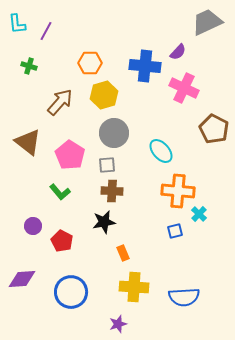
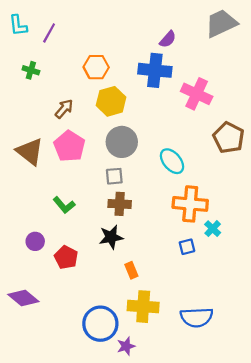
purple semicircle: (178, 52) -> (168, 39), moved
brown arrow: (60, 102) -> (64, 109), size x0.7
pink pentagon: (70, 155) -> (69, 146), moved
purple diamond: (22, 279) -> (23, 298), turned 44
blue circle: (71, 292) -> (100, 324), moved

